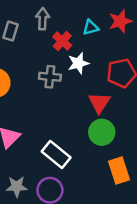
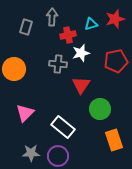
red cross: (62, 41) -> (68, 35), turned 35
red triangle: (99, 103) -> (81, 85), moved

